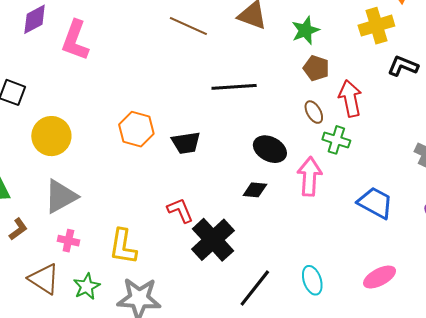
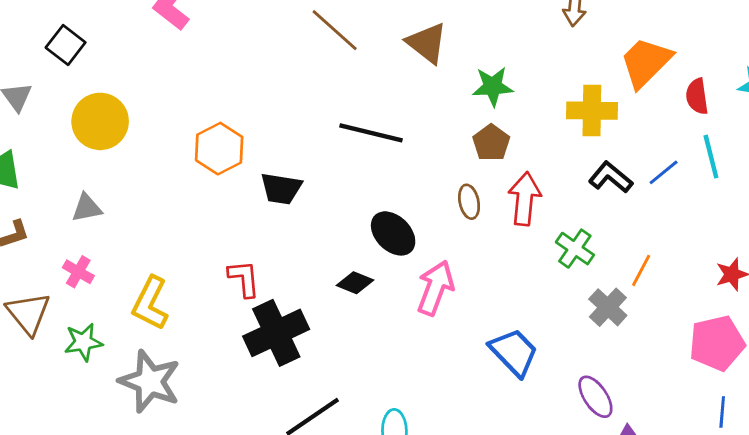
green cross: (336, 140) -> (575, 249), moved
gray triangle: (61, 196) -> (87, 208), size x0.6

